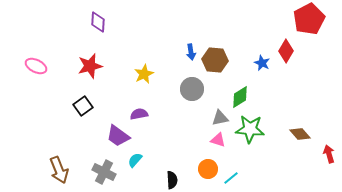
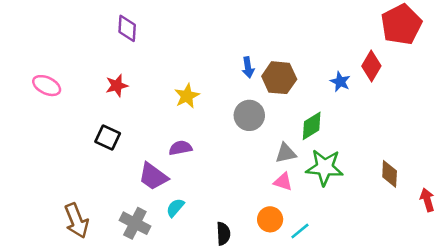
red star: (90, 66) -> (117, 86), size x0.7
black square: (83, 106) -> (108, 137), turned -30
brown diamond: (300, 134) -> (390, 174), turned 45

